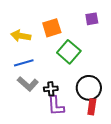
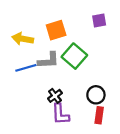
gray L-shape: (28, 84) -> (48, 60), moved, turned -45
black circle: (89, 88) -> (96, 95), size x0.7
black cross: (51, 89) -> (55, 96), turned -32

